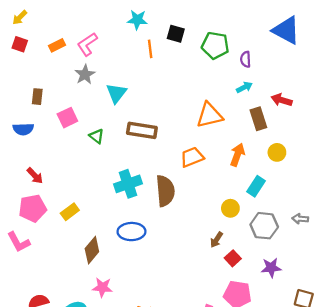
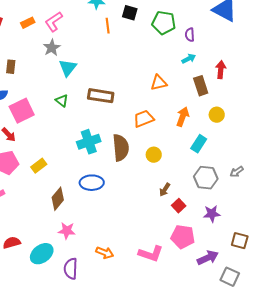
cyan triangle: (116, 93) -> (68, 68), moved
red arrow: (282, 100) -> (221, 70), turned 78
orange triangle: (209, 115) -> (159, 83), size x0.7
pink square: (67, 118) -> (22, 111), moved, size x1.4
yellow circle: (230, 208) -> (154, 155), moved
gray arrow: (300, 219) -> (237, 172), turned -40

